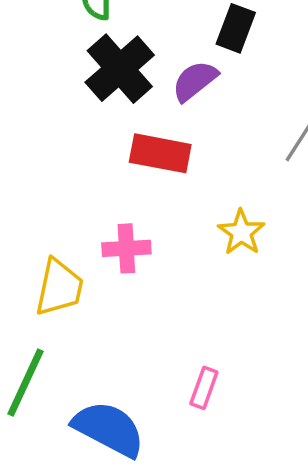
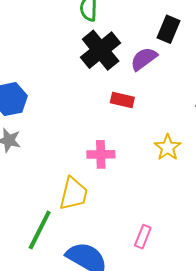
red rectangle: (160, 153) -> (122, 100), size x0.7
yellow trapezoid: (59, 287) -> (74, 194), moved

